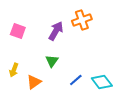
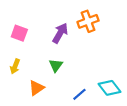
yellow arrow: (14, 70) -> (15, 66), moved
blue line: (76, 80) -> (79, 94), moved

